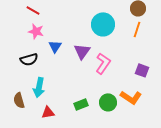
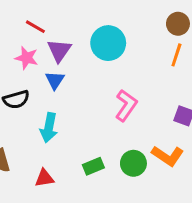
red line: (33, 10) -> (35, 27), moved
cyan circle: (103, 24) -> (108, 43), moved
purple triangle: (82, 51) -> (59, 50), moved
cyan arrow: (39, 87) -> (49, 128), moved

